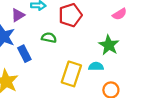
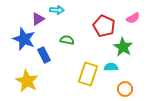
red pentagon: (70, 15) -> (104, 26), moved, turned -30

